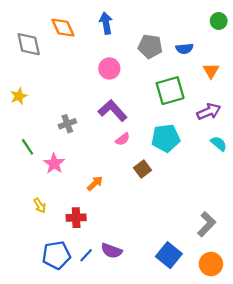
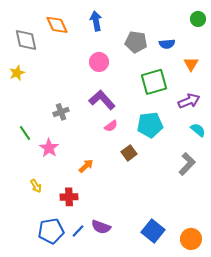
yellow star: (19, 96) -> (17, 73), moved
gray L-shape: (207, 224) -> (187, 164), moved

